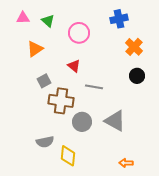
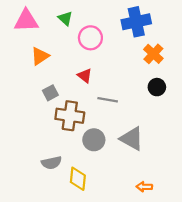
pink triangle: (23, 18) -> (26, 21), size x1.6
blue cross: (119, 19) -> (136, 22), size x1.4
green triangle: (48, 21) -> (65, 18), moved

